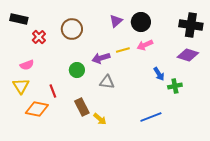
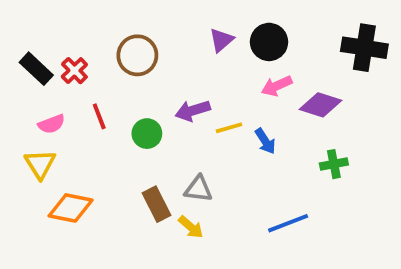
black rectangle: (19, 19) -> (36, 69), moved, turned 30
yellow line: (123, 50) -> (229, 128), moved
purple diamond: (188, 55) -> (321, 105), moved
blue arrow: (159, 74) -> (265, 141), moved
gray triangle: (107, 82) -> (198, 189), moved
red line: (53, 91) -> (99, 116), moved

